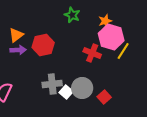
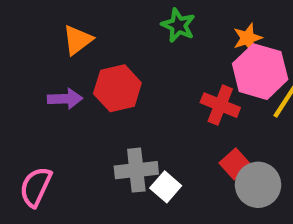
orange triangle: (16, 35) -> (78, 40), moved
gray circle: (82, 88) -> (258, 185), moved
red square: (104, 97) -> (235, 164), moved

